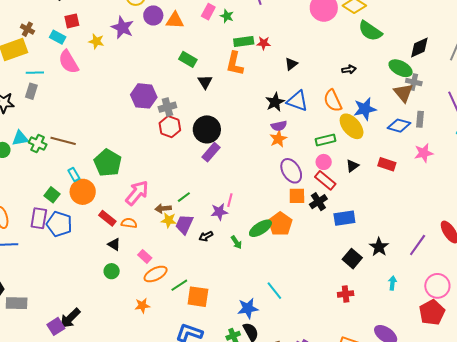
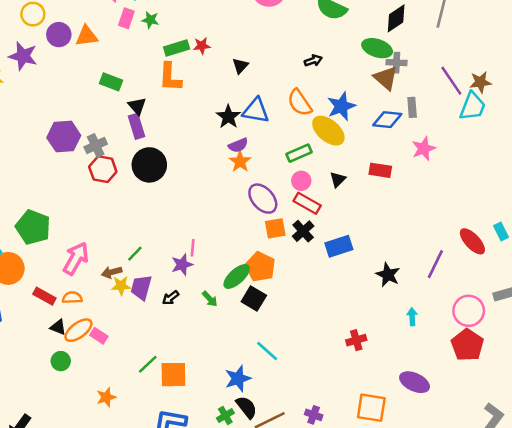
purple rectangle: (211, 152) -> (137, 126), moved, turned -48
black square: (352, 259) -> (254, 299), moved
orange ellipse: (156, 274) -> (78, 330), moved

